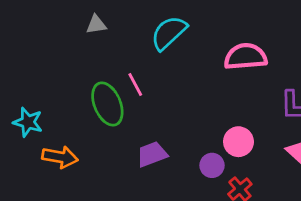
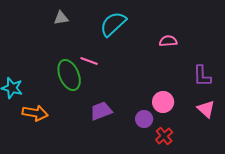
pink semicircle: (245, 57) -> (168, 41), size x0.6
pink line: (135, 84) -> (89, 61), turned -42

